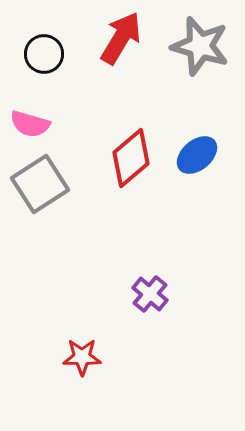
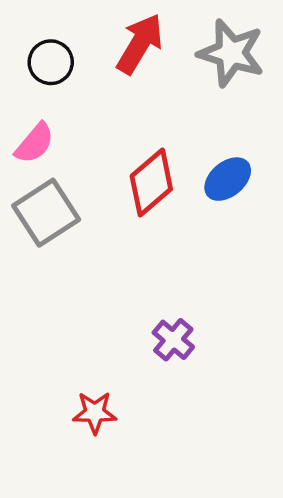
pink semicircle: (30, 124) -> (35, 143), turned -66

